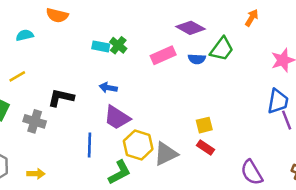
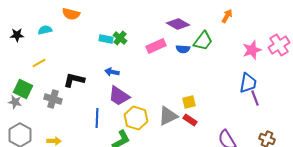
gray triangle: (166, 154) -> (168, 116), moved

